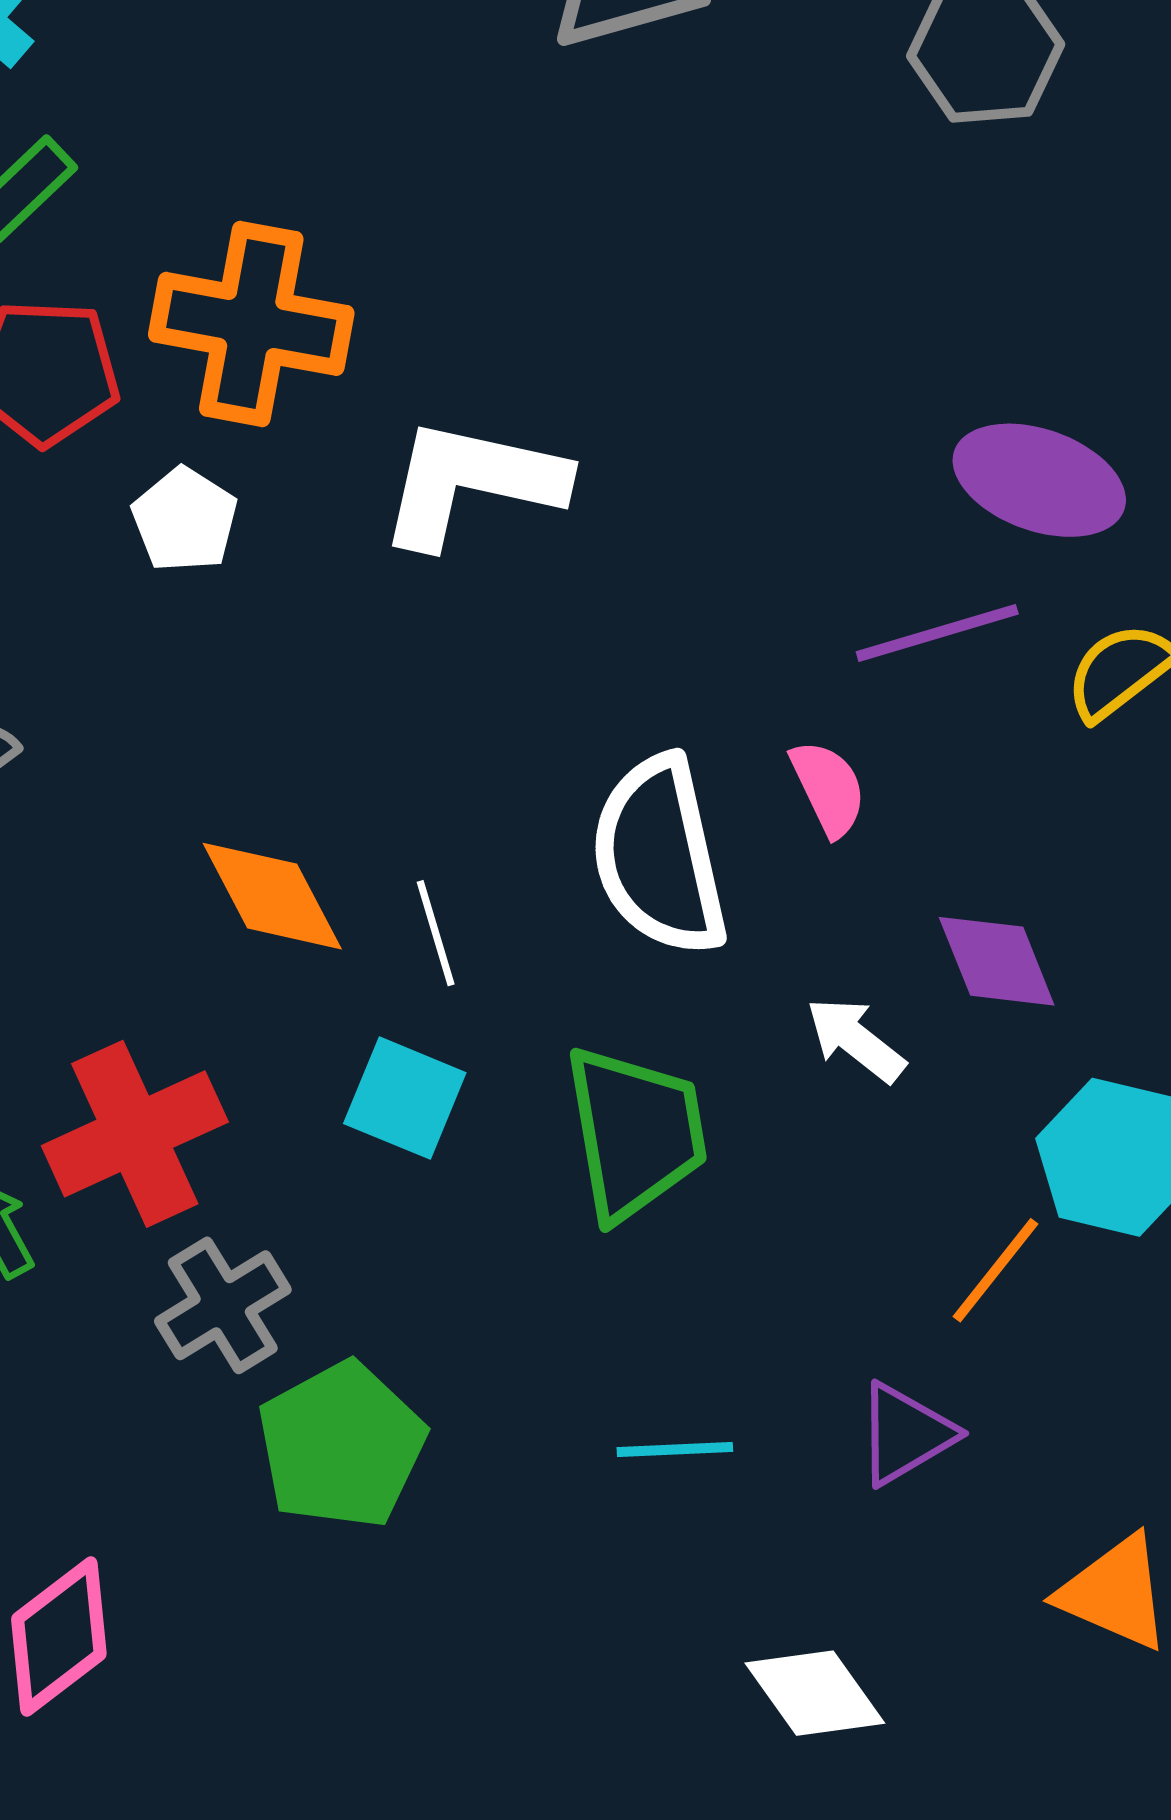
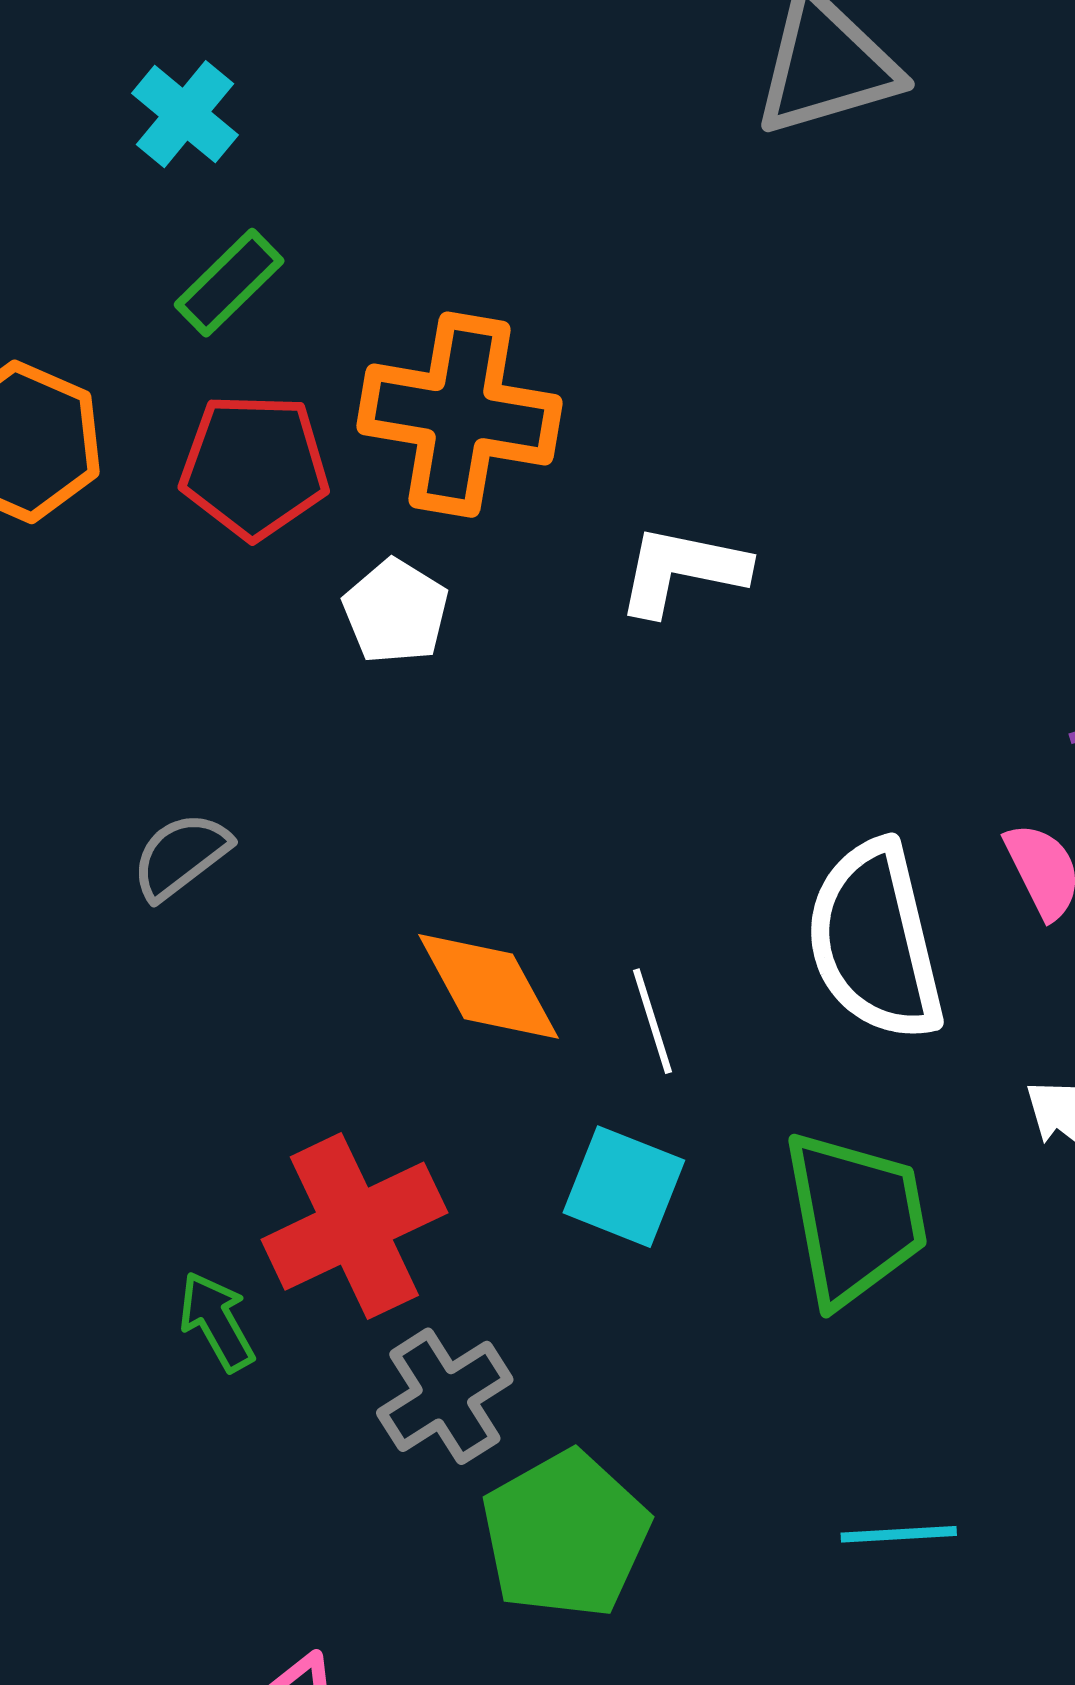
white L-shape: (472, 483) -> (682, 570), size x0.7

